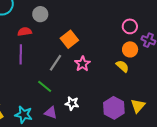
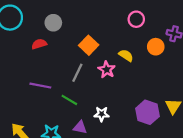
pink circle: (130, 26) -> (136, 19), moved
purple line: (21, 54) -> (40, 86), moved, turned -72
yellow semicircle: (122, 66) -> (126, 55), moved

